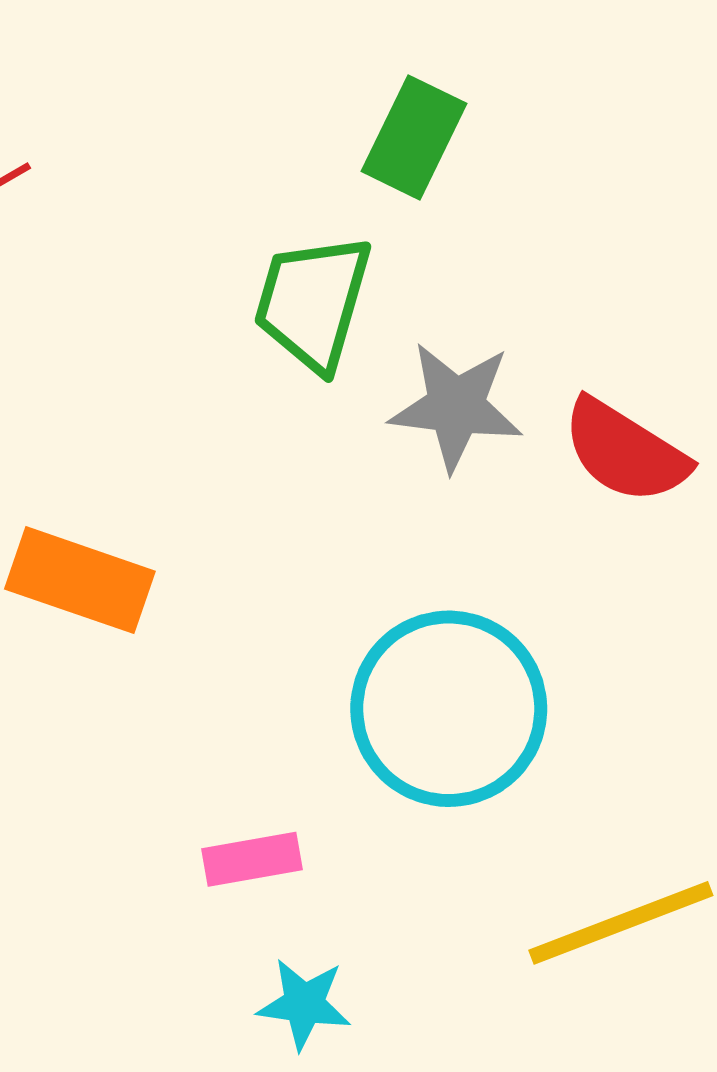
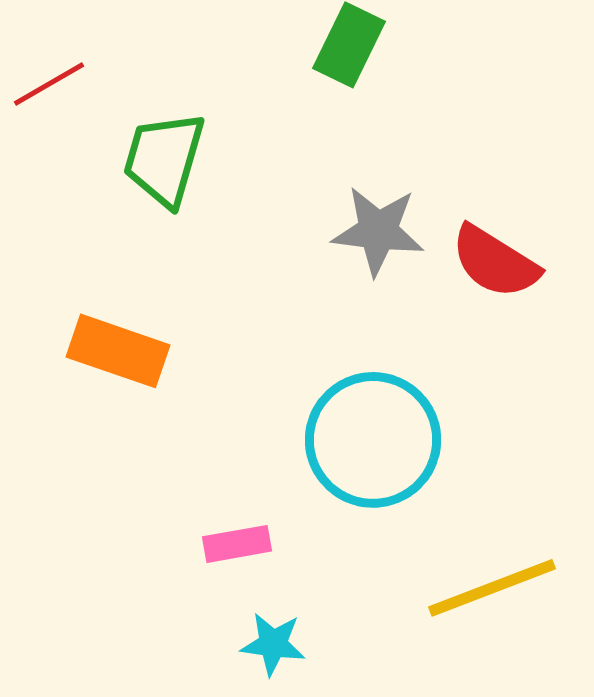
green trapezoid: (313, 302) -> (164, 159), moved

